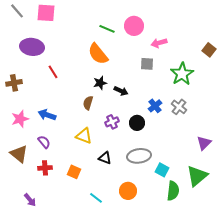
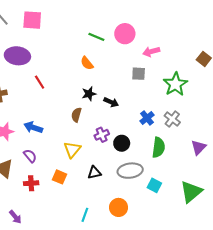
orange semicircle: (98, 54) -> (87, 63), size x0.6
black circle: (137, 123) -> (122, 143), moved
yellow triangle: (84, 136) -> (72, 150), turned 48
purple triangle: (204, 143) -> (199, 147), moved
black triangle: (105, 158) -> (94, 173), turned -32
orange square: (74, 172) -> (60, 177), moved
green semicircle: (173, 191) -> (159, 147), moved
cyan line: (96, 198) -> (85, 215), turned 72

